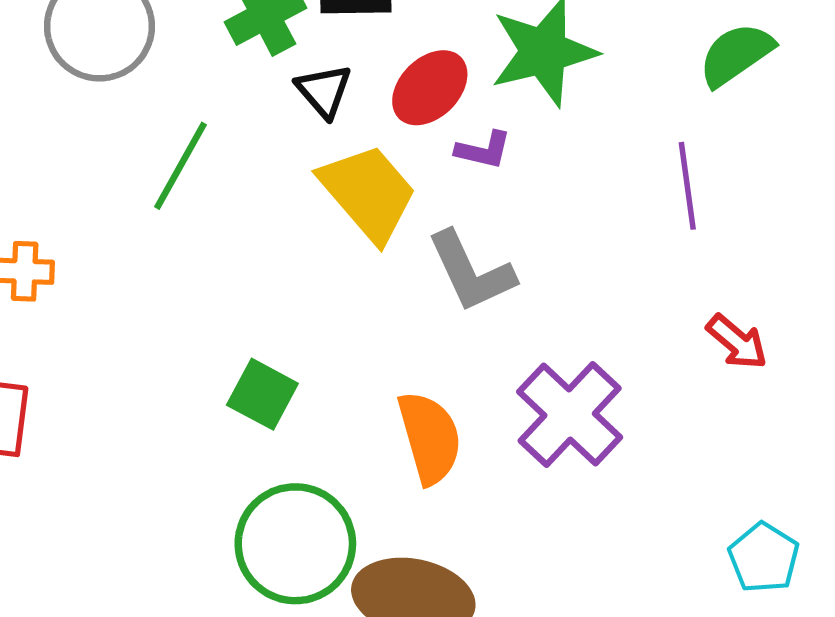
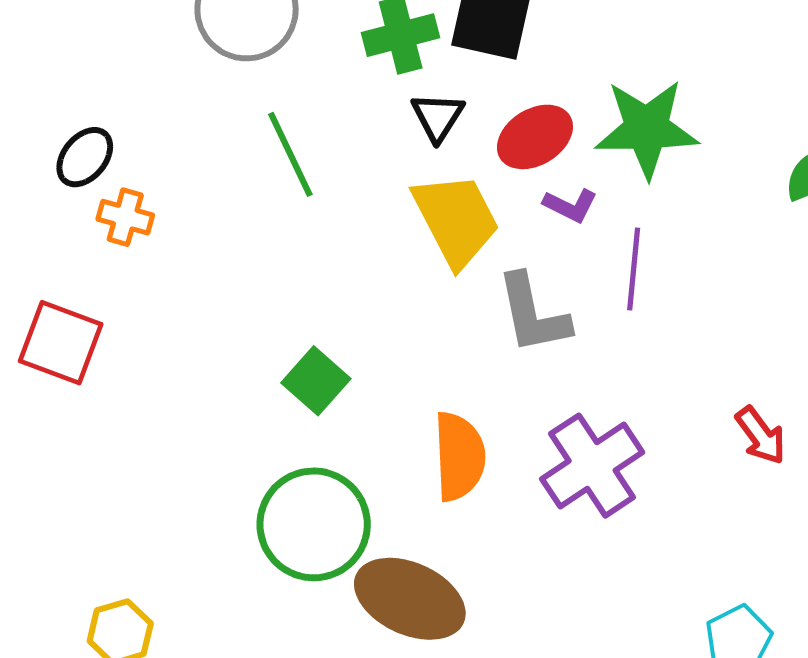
green line: (180, 166) -> (290, 154), turned -68
purple line: (687, 186) -> (634, 269), moved

